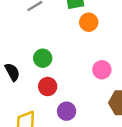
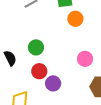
purple circle: (67, 111) -> (53, 83), moved

